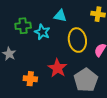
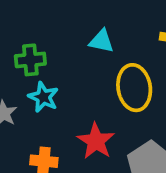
cyan star: (42, 32) -> (43, 97), moved

